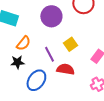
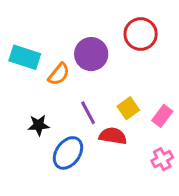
orange semicircle: (23, 43) -> (59, 74), moved
yellow square: (70, 44) -> (128, 108), moved

